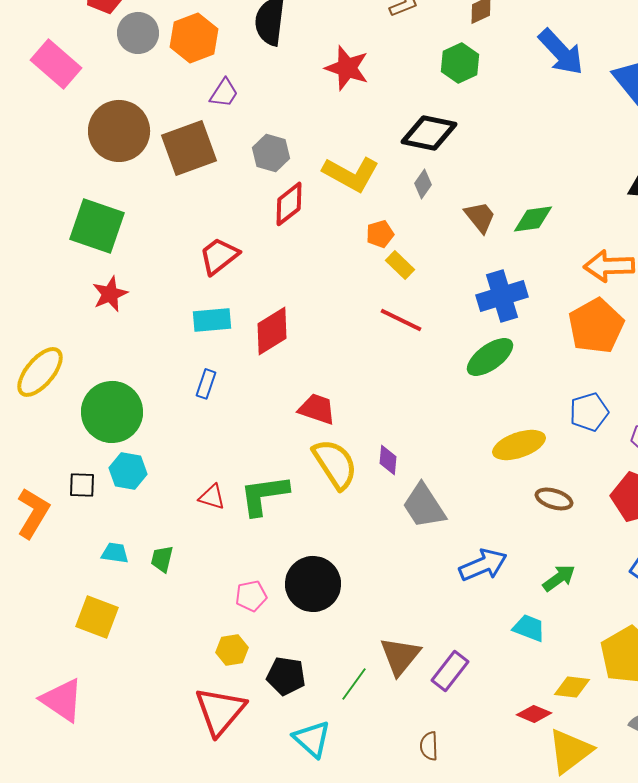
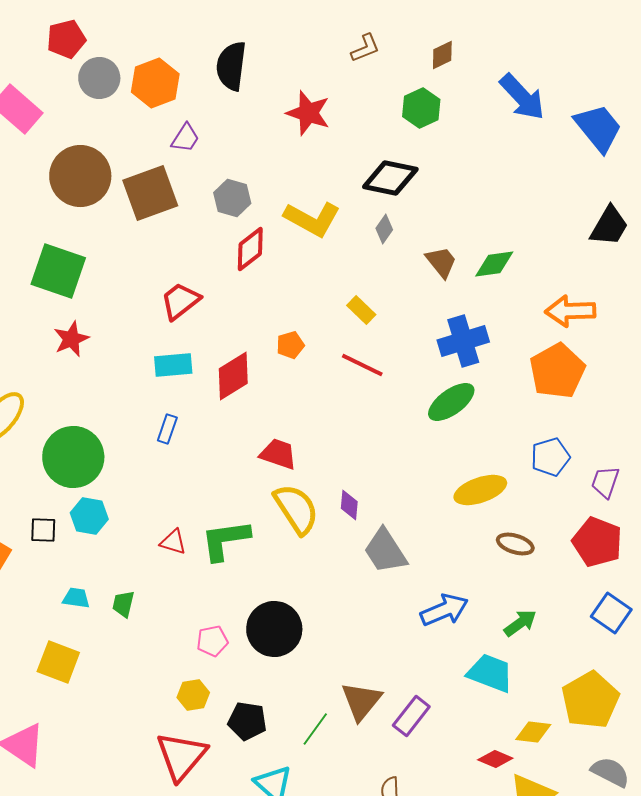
orange pentagon: (380, 234) -> (290, 345), moved
cyan trapezoid: (529, 628) -> (490, 673), size x1.4

